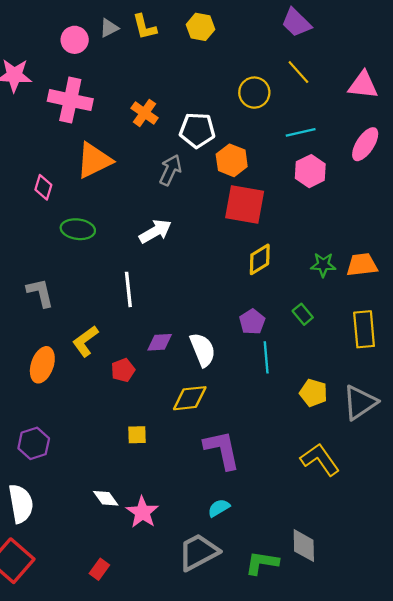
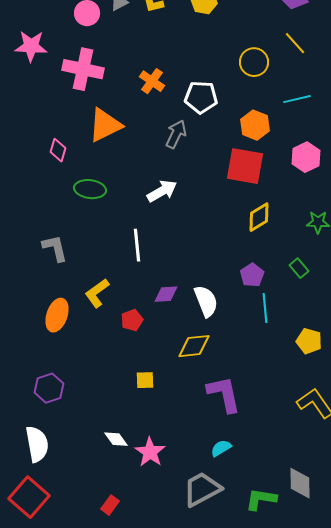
orange hexagon: (232, 160) -> (255, 125), moved
pink hexagon: (310, 171) -> (306, 157), moved

